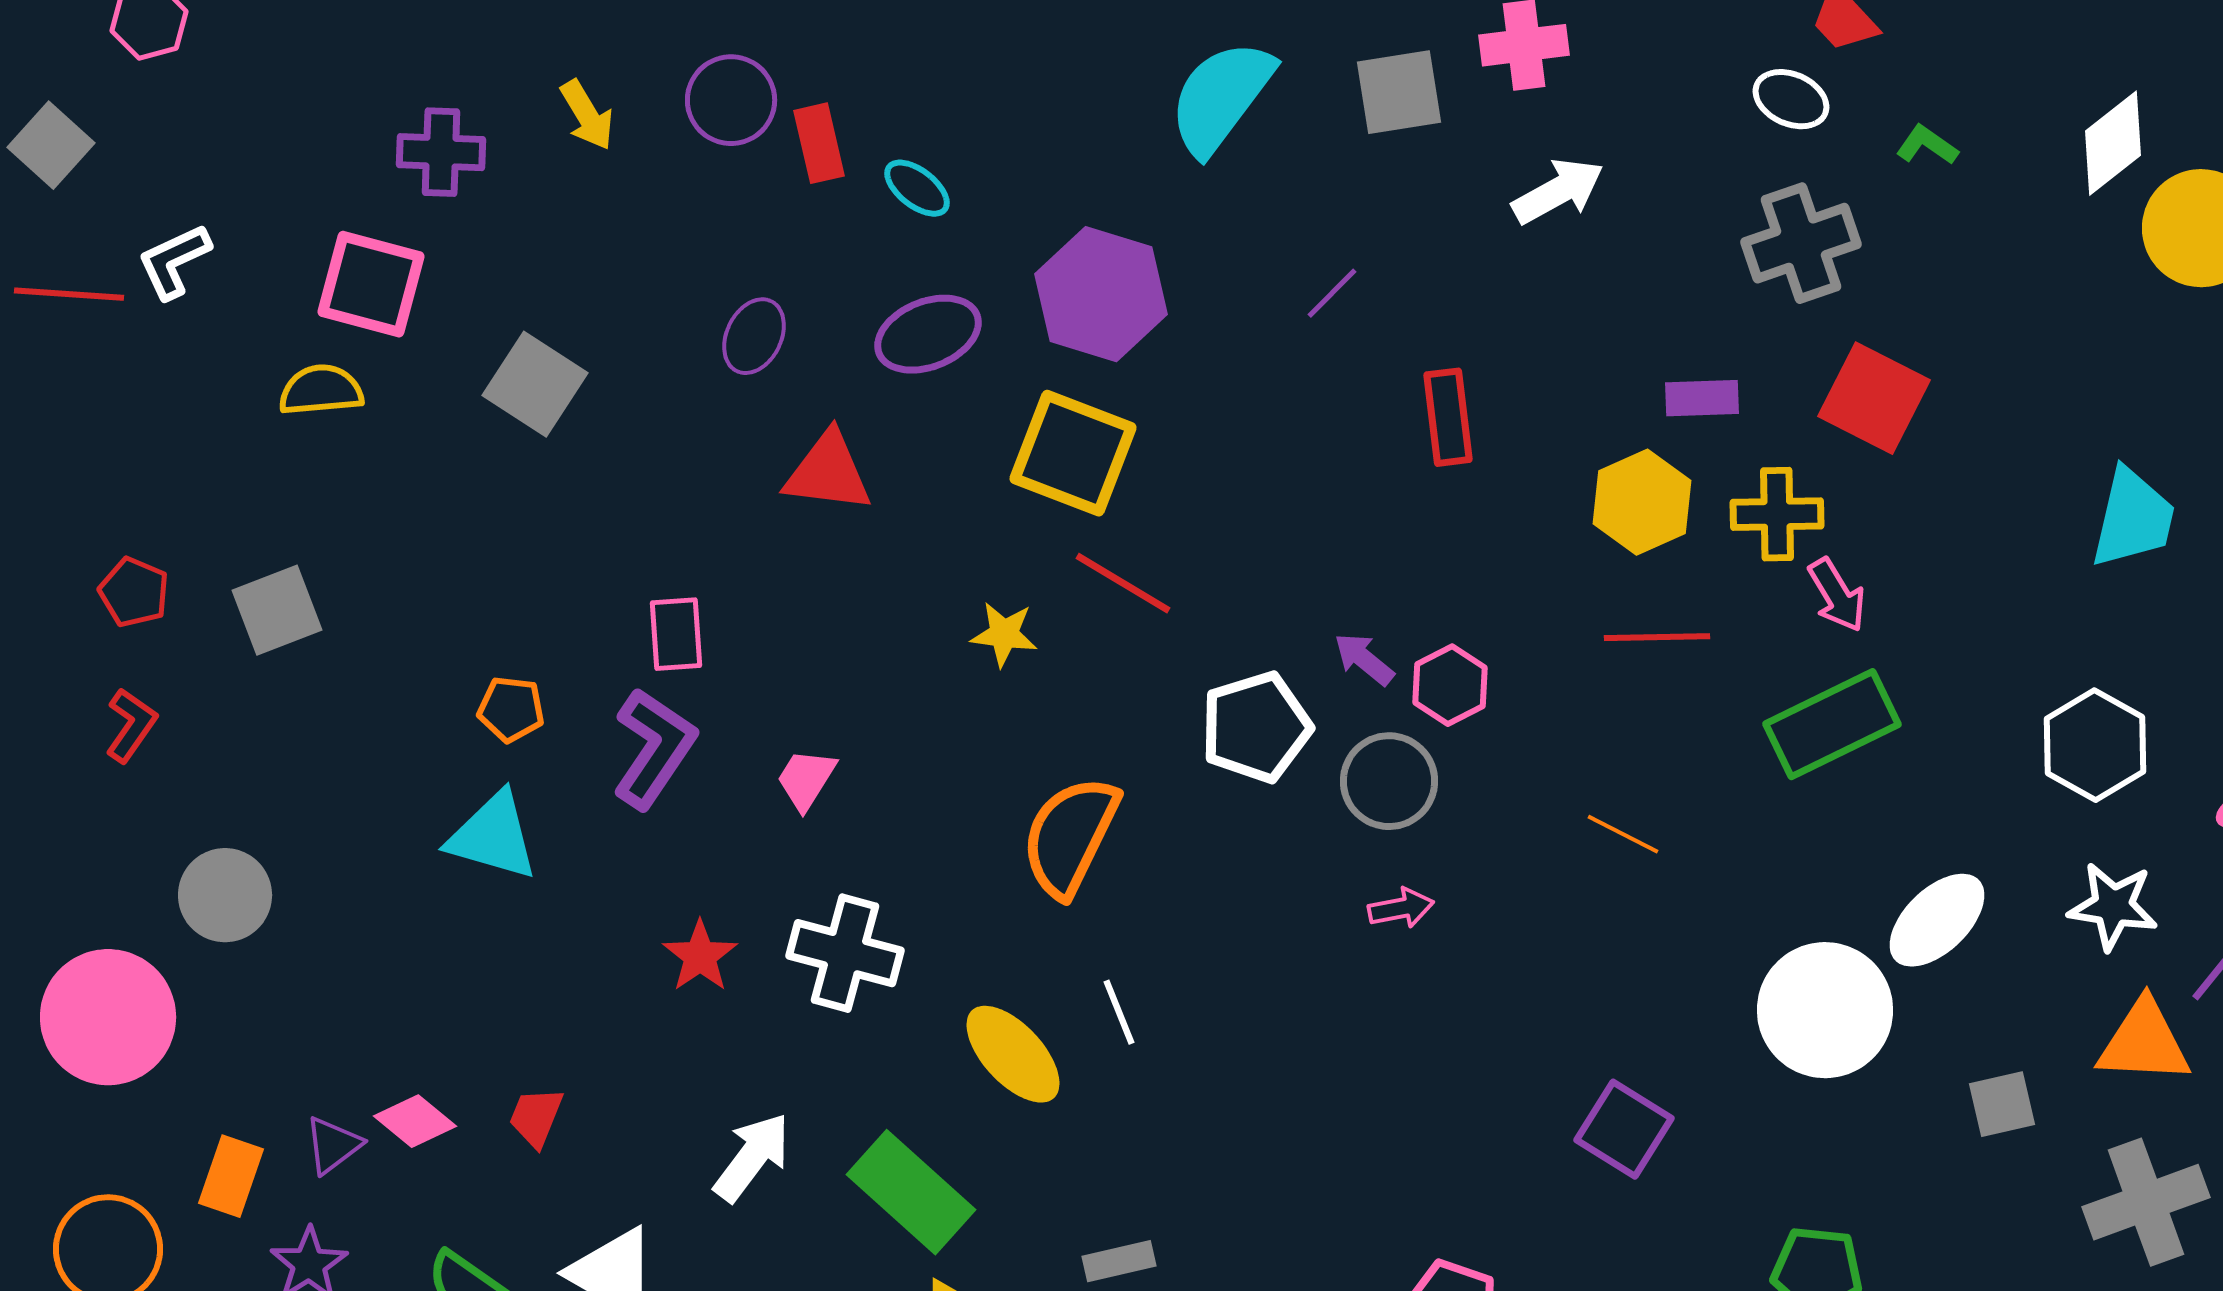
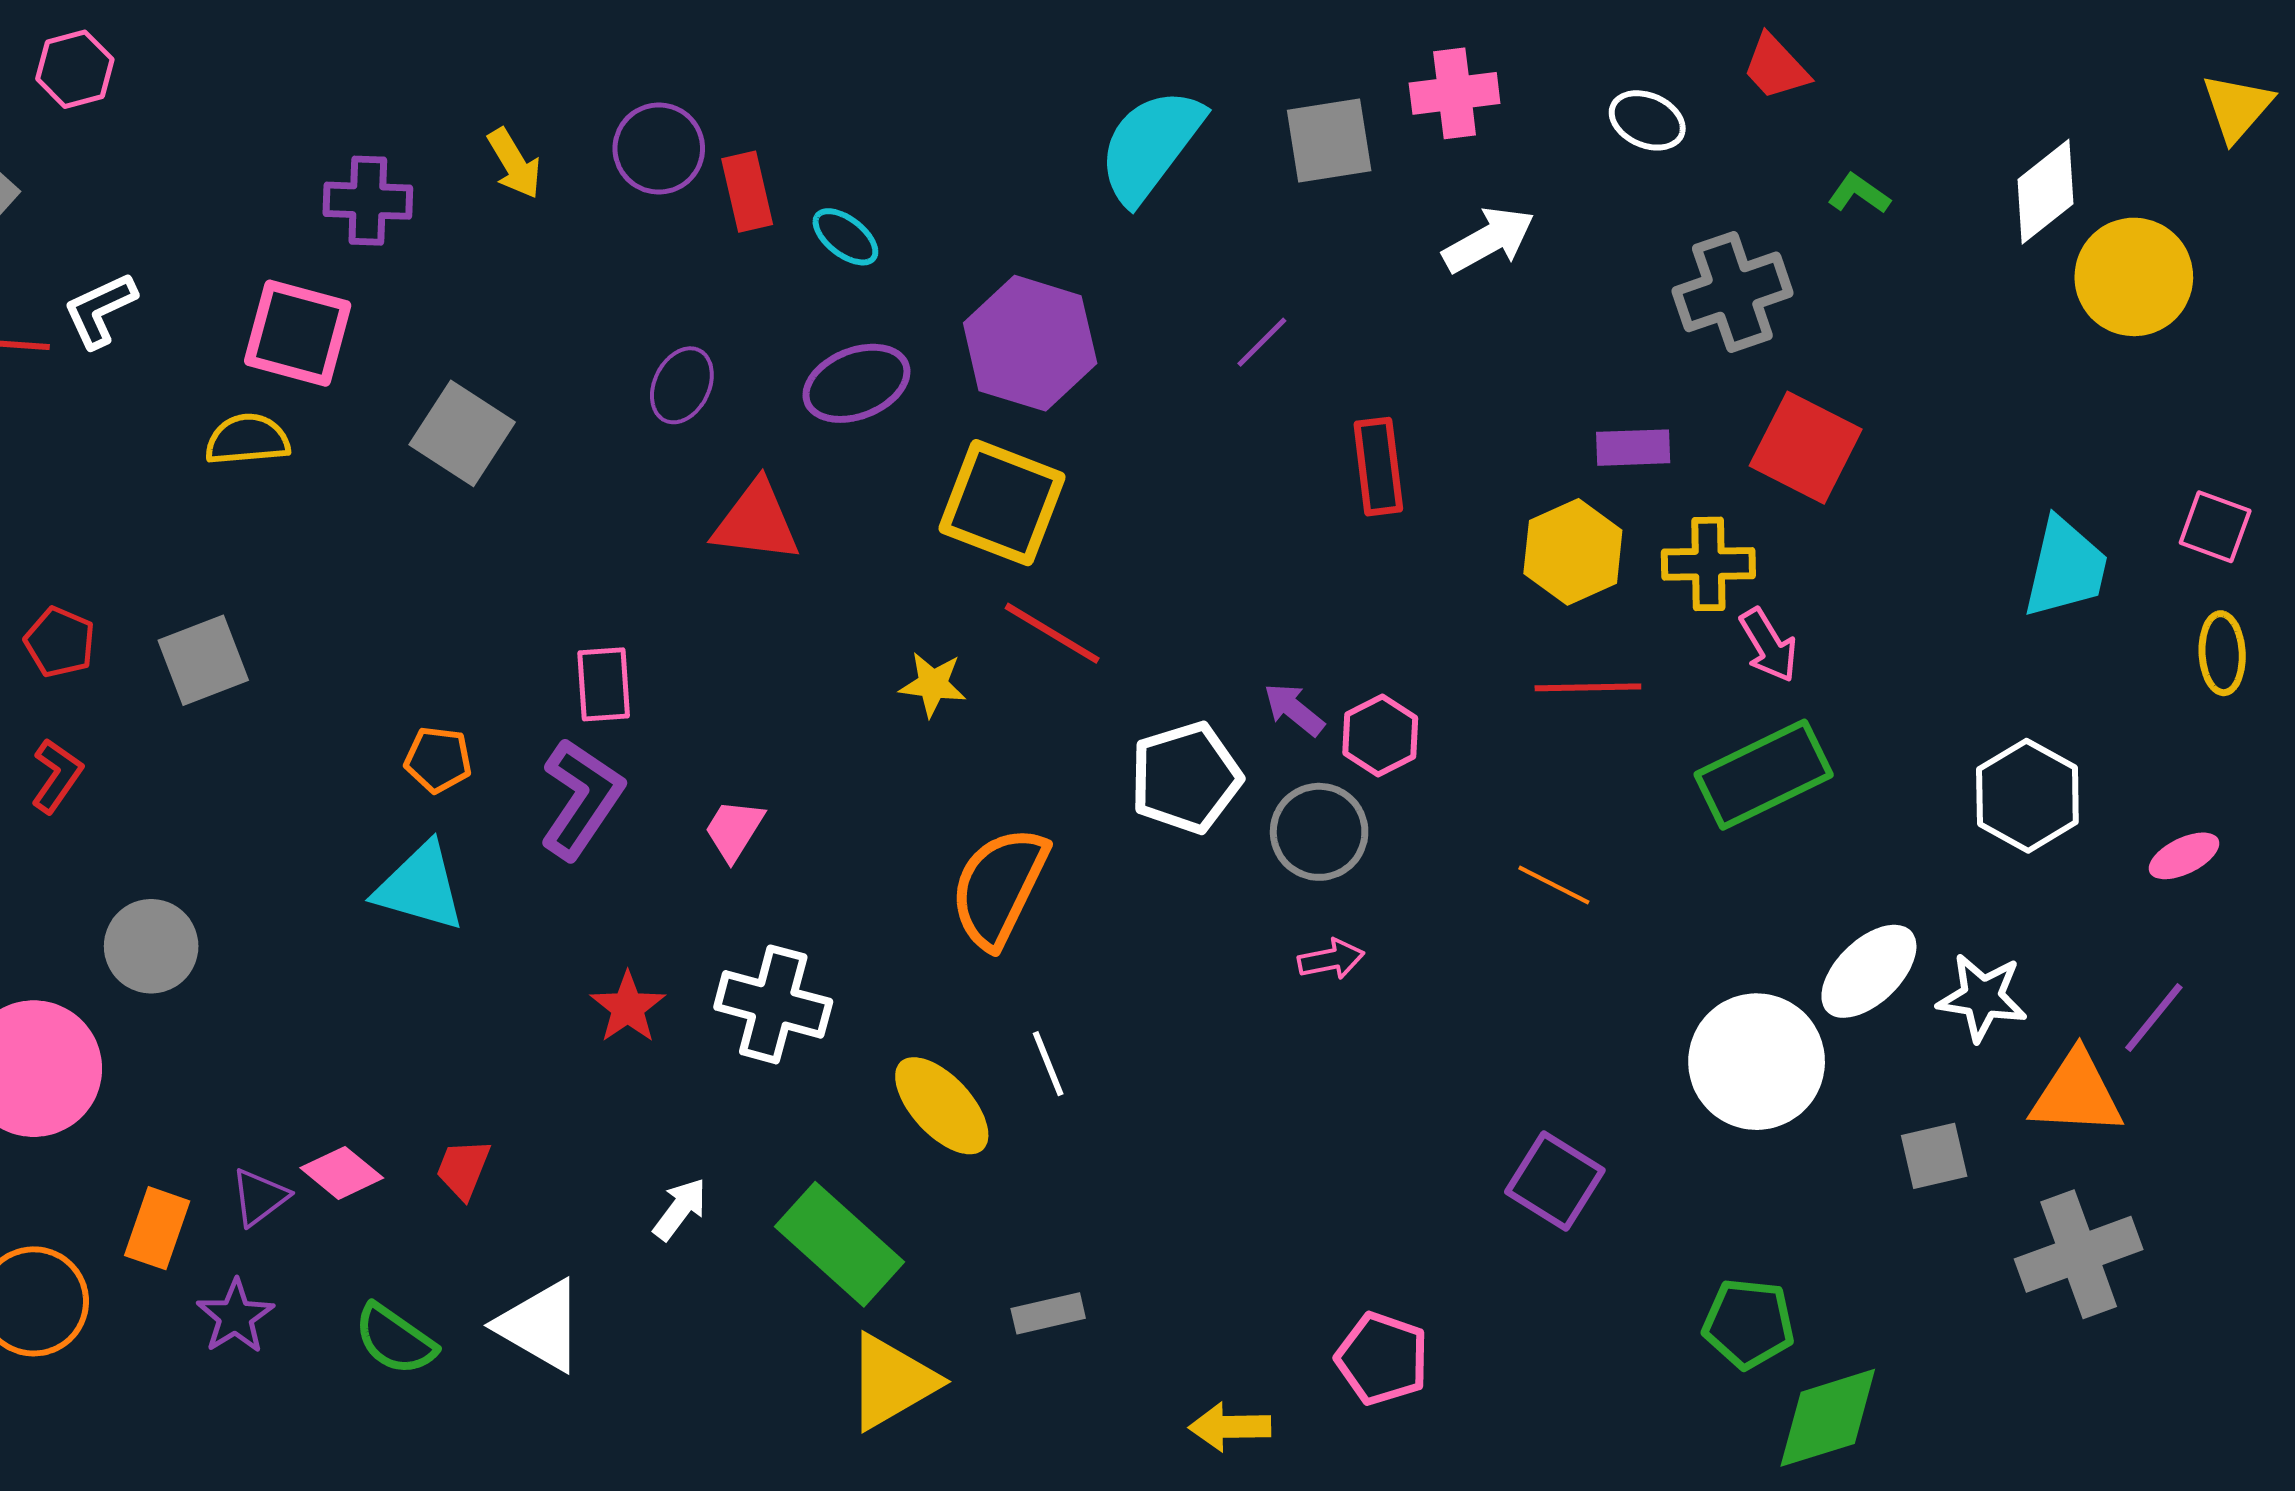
white ellipse: (1791, 99) -> (1647, 120), moved
white star: (2113, 906) -> (1982, 997), moved
white arrow: (752, 1157) -> (680, 1209), size x0.7

